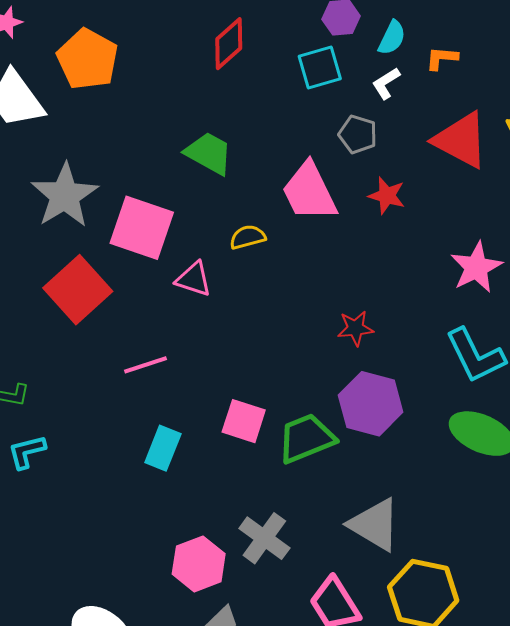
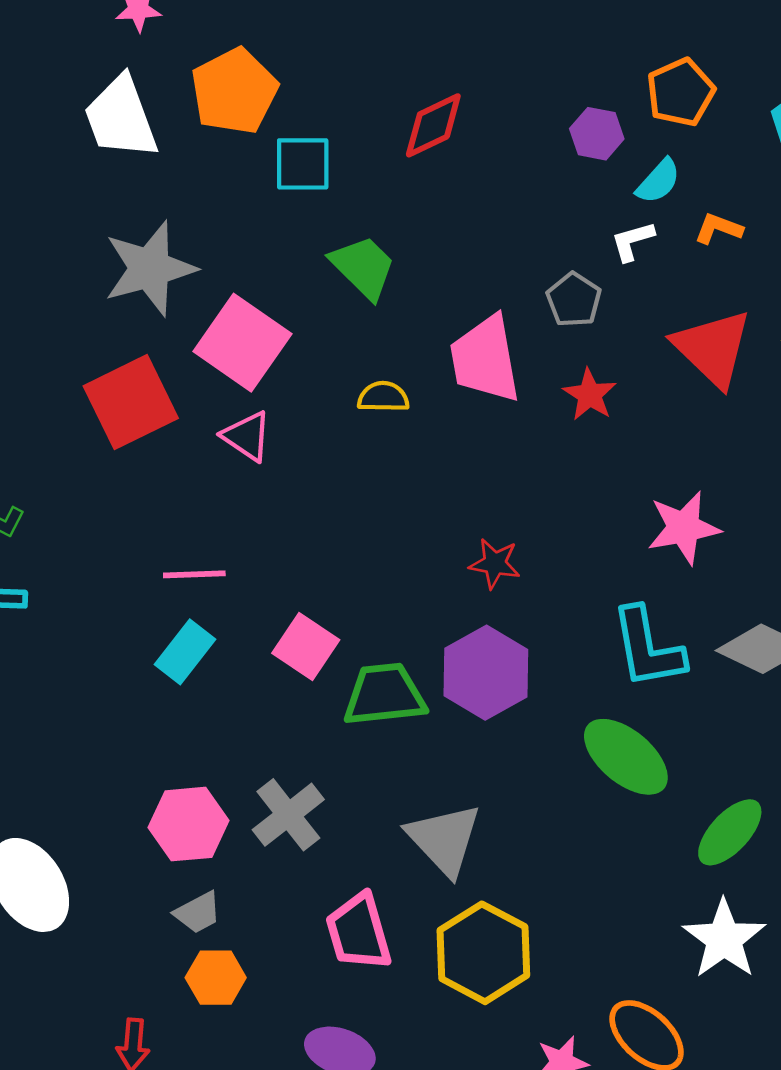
cyan square: (320, 68) -> (303, 164), moved
pink triangle: (194, 279) -> (247, 436), moved
pink line: (146, 365) -> (194, 574), moved

